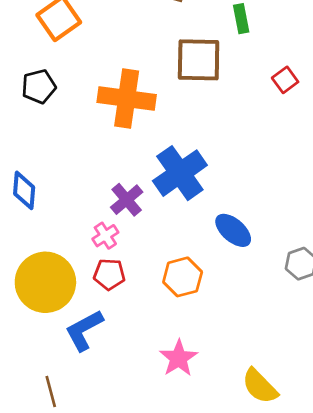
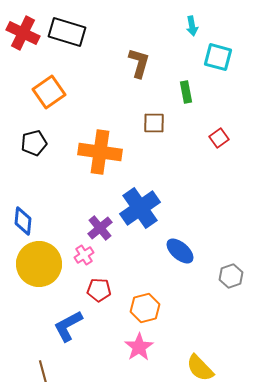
brown square: (199, 60) -> (154, 123), size x0.6
red pentagon: (109, 274) -> (99, 290), moved
orange hexagon: (183, 277) -> (145, 308), moved
yellow circle: (45, 282) -> (39, 264), moved

